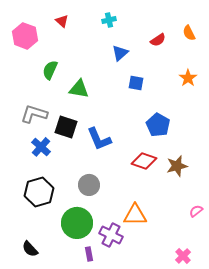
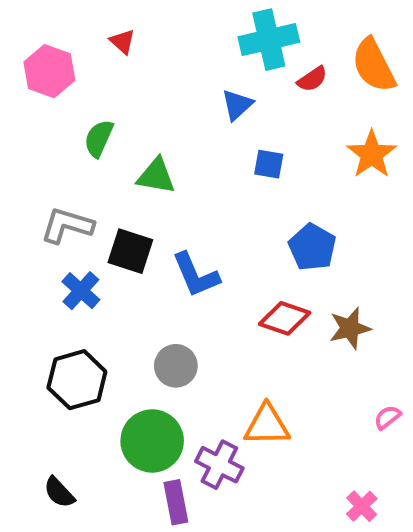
cyan cross: (109, 20) -> (269, 40), moved, size x2.0
orange semicircle: (189, 33) -> (374, 65), size x1.8
orange star: (188, 78) -> (372, 154), size x1.4
purple rectangle: (89, 254) -> (176, 502), size x1.5

